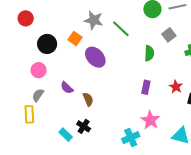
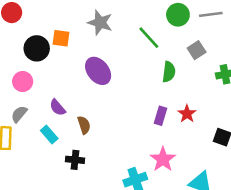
green line: (121, 29) -> (149, 38), moved
orange square: (75, 39) -> (61, 38), moved, turned -32
red star: (176, 87) -> (187, 114), moved
black cross: (84, 126) -> (75, 160), turned -32
cyan rectangle: (66, 135) -> (49, 134), moved

